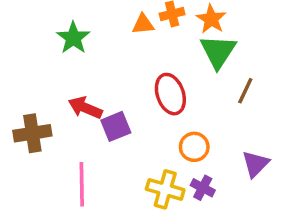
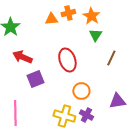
green triangle: (218, 51) -> (95, 35), size x0.6
red arrow: (85, 108) -> (22, 57), moved
purple triangle: (256, 164) -> (117, 101), turned 36

